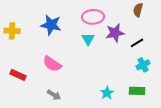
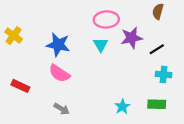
blue star: (51, 25) -> (58, 45), moved
yellow cross: (12, 31) -> (14, 36), turned 35
cyan cross: (143, 65) -> (164, 74), turned 32

